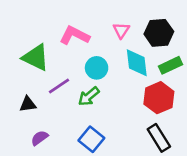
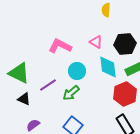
pink triangle: (121, 30) -> (96, 42), turned -32
green triangle: (36, 57) -> (19, 73), moved
black triangle: (28, 104) -> (24, 99), turned 32

